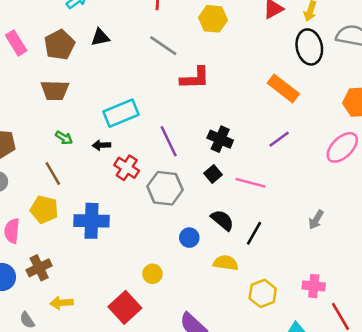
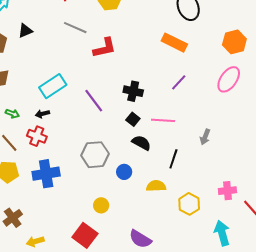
red cross: (127, 168) -> (37, 136), moved
gray hexagon: (165, 188) -> (95, 155), moved
black semicircle: (222, 220) -> (141, 143), moved
gray arrow: (316, 220) -> (205, 137), moved

